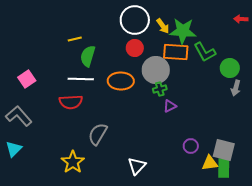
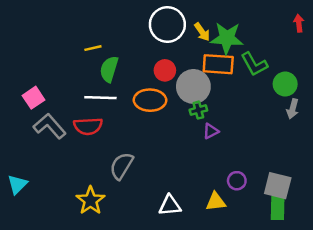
red arrow: (241, 19) -> (299, 23), turned 80
red circle: (135, 48) -> (165, 70), moved
gray L-shape: (19, 116) -> (50, 126), moved
yellow triangle: (210, 163) -> (216, 202), moved
white triangle: (137, 166) -> (170, 205), turned 42

